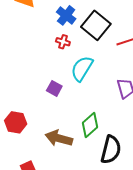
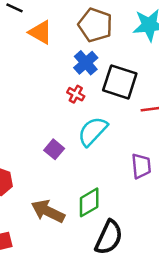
black square: (96, 25) -> (120, 82), turned -32

